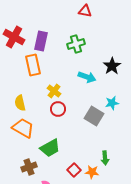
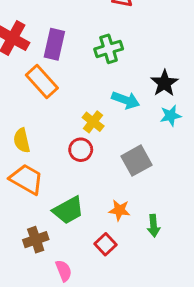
orange rectangle: (33, 65) -> (42, 81), turned -30
yellow cross: (54, 91) -> (93, 122), moved
cyan star: (112, 103) -> (171, 116), moved
gray square: (94, 116) -> (137, 161), turned 30
orange star: (92, 172) -> (119, 210), moved

